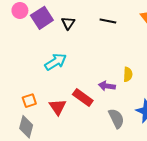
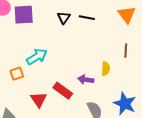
purple square: (42, 18) -> (24, 15), turned 30
black triangle: (68, 23) -> (64, 18), moved
orange square: (29, 101) -> (17, 74), moved

